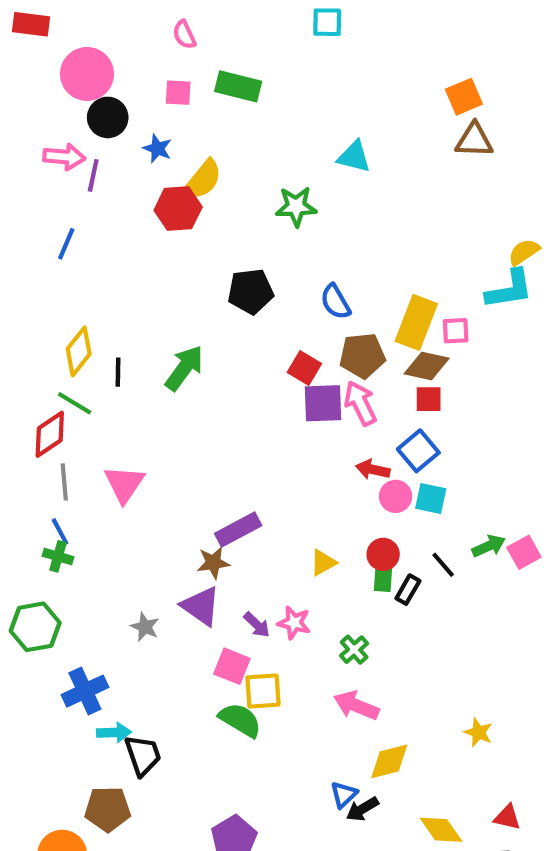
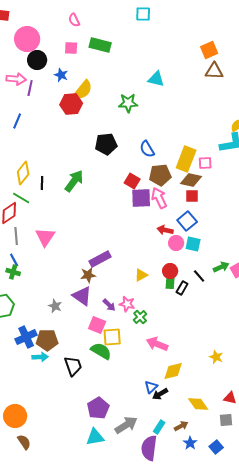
green cross: (354, 650) -> (140, 317), moved
black trapezoid: (143, 755) -> (73, 366), moved
brown pentagon: (108, 809) -> (47, 340), moved

